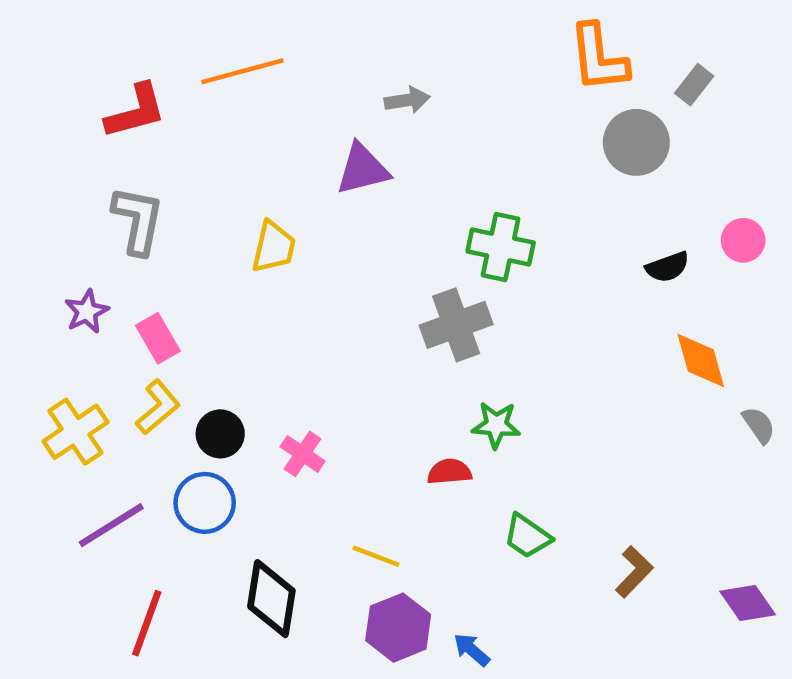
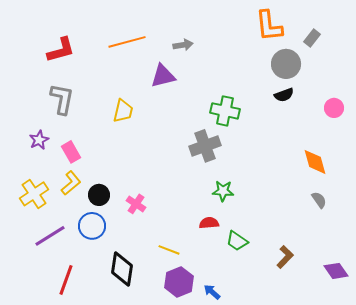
orange line: (242, 71) -> (127, 42), moved
black semicircle: (667, 267) -> (284, 95), moved
gray semicircle: (759, 425) -> (319, 200), moved
red semicircle: (449, 472) -> (209, 223), moved

